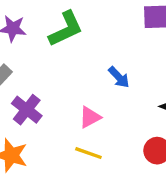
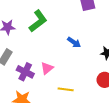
pink triangle: (90, 117) -> (47, 68), moved

